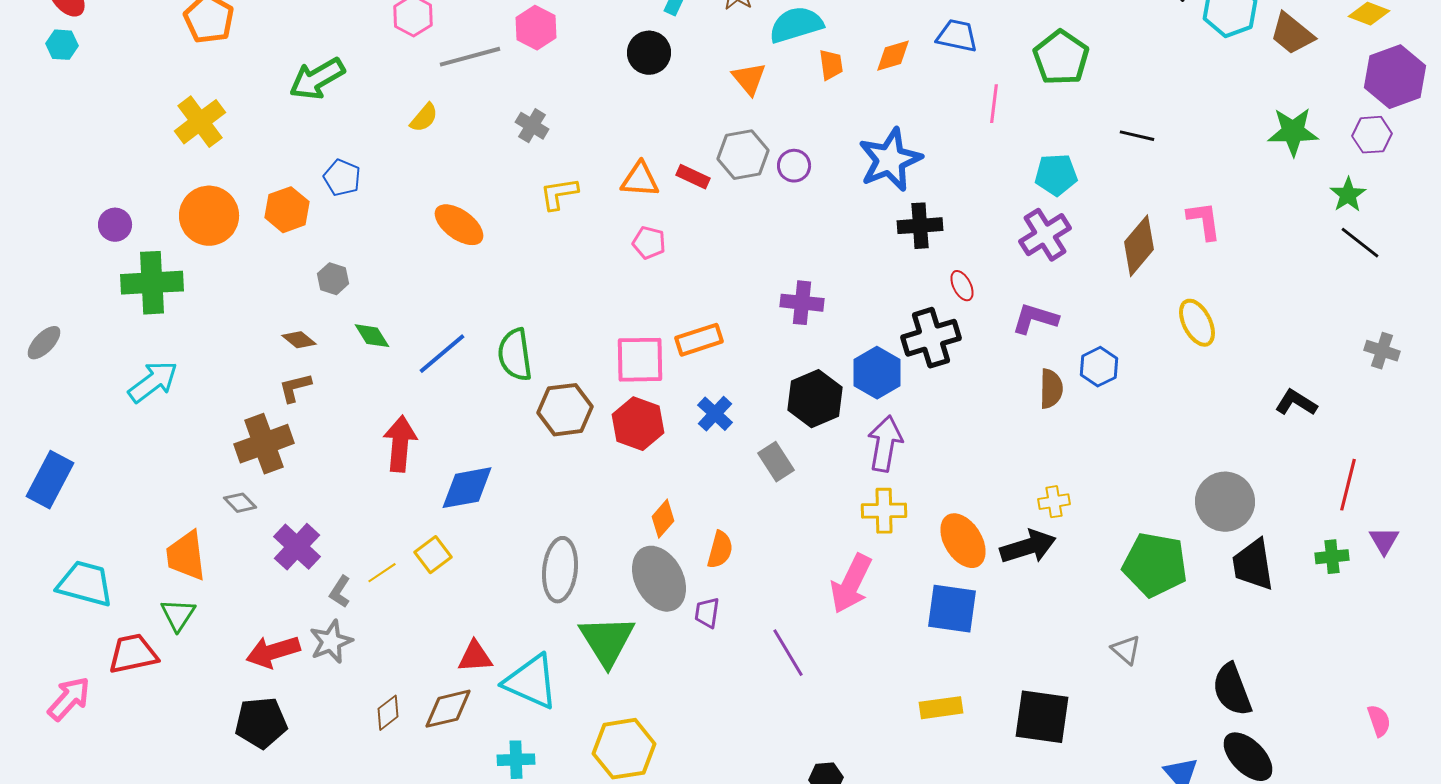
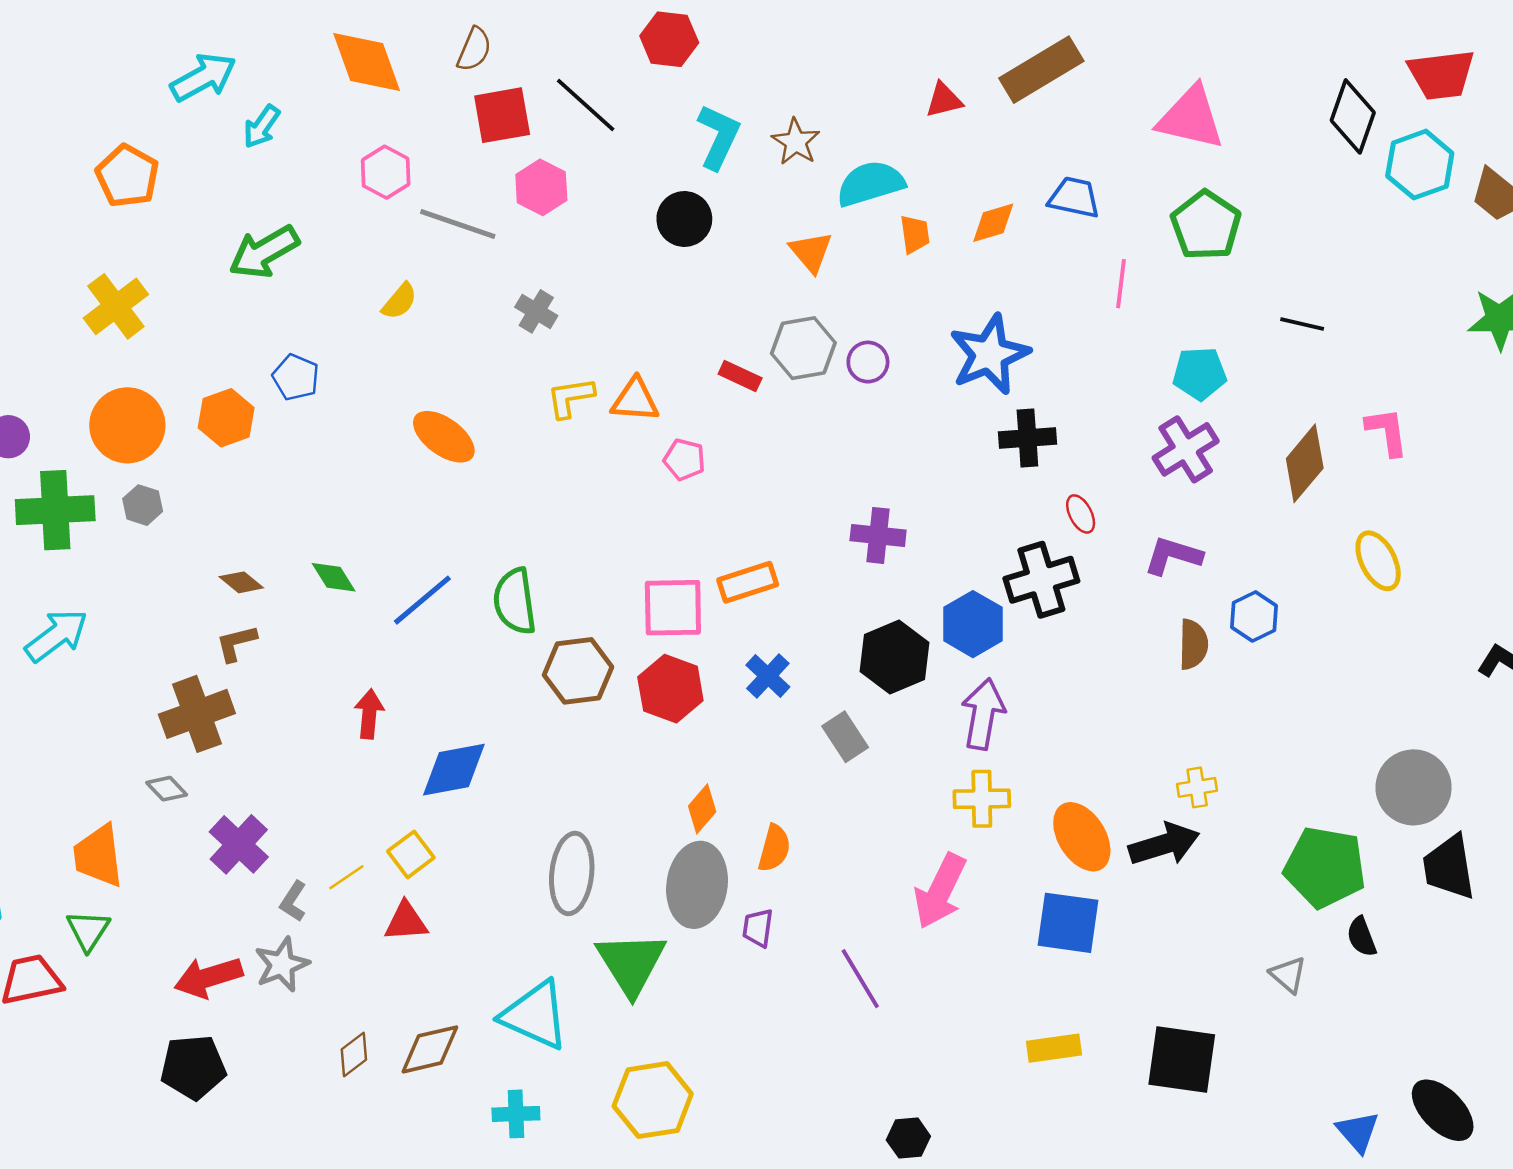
gray line: (470, 57) -> (458, 224), turned 34
orange triangle: (640, 180) -> (635, 400), moved
gray hexagon: (333, 279) -> (143, 505), moved
red arrow: (400, 444) -> (369, 714), size x0.7
gray ellipse: (659, 579) -> (697, 885), turned 36
red triangle: (475, 657) -> (406, 922), moved
black semicircle: (1232, 690) -> (1362, 937), moved, size x0.6

